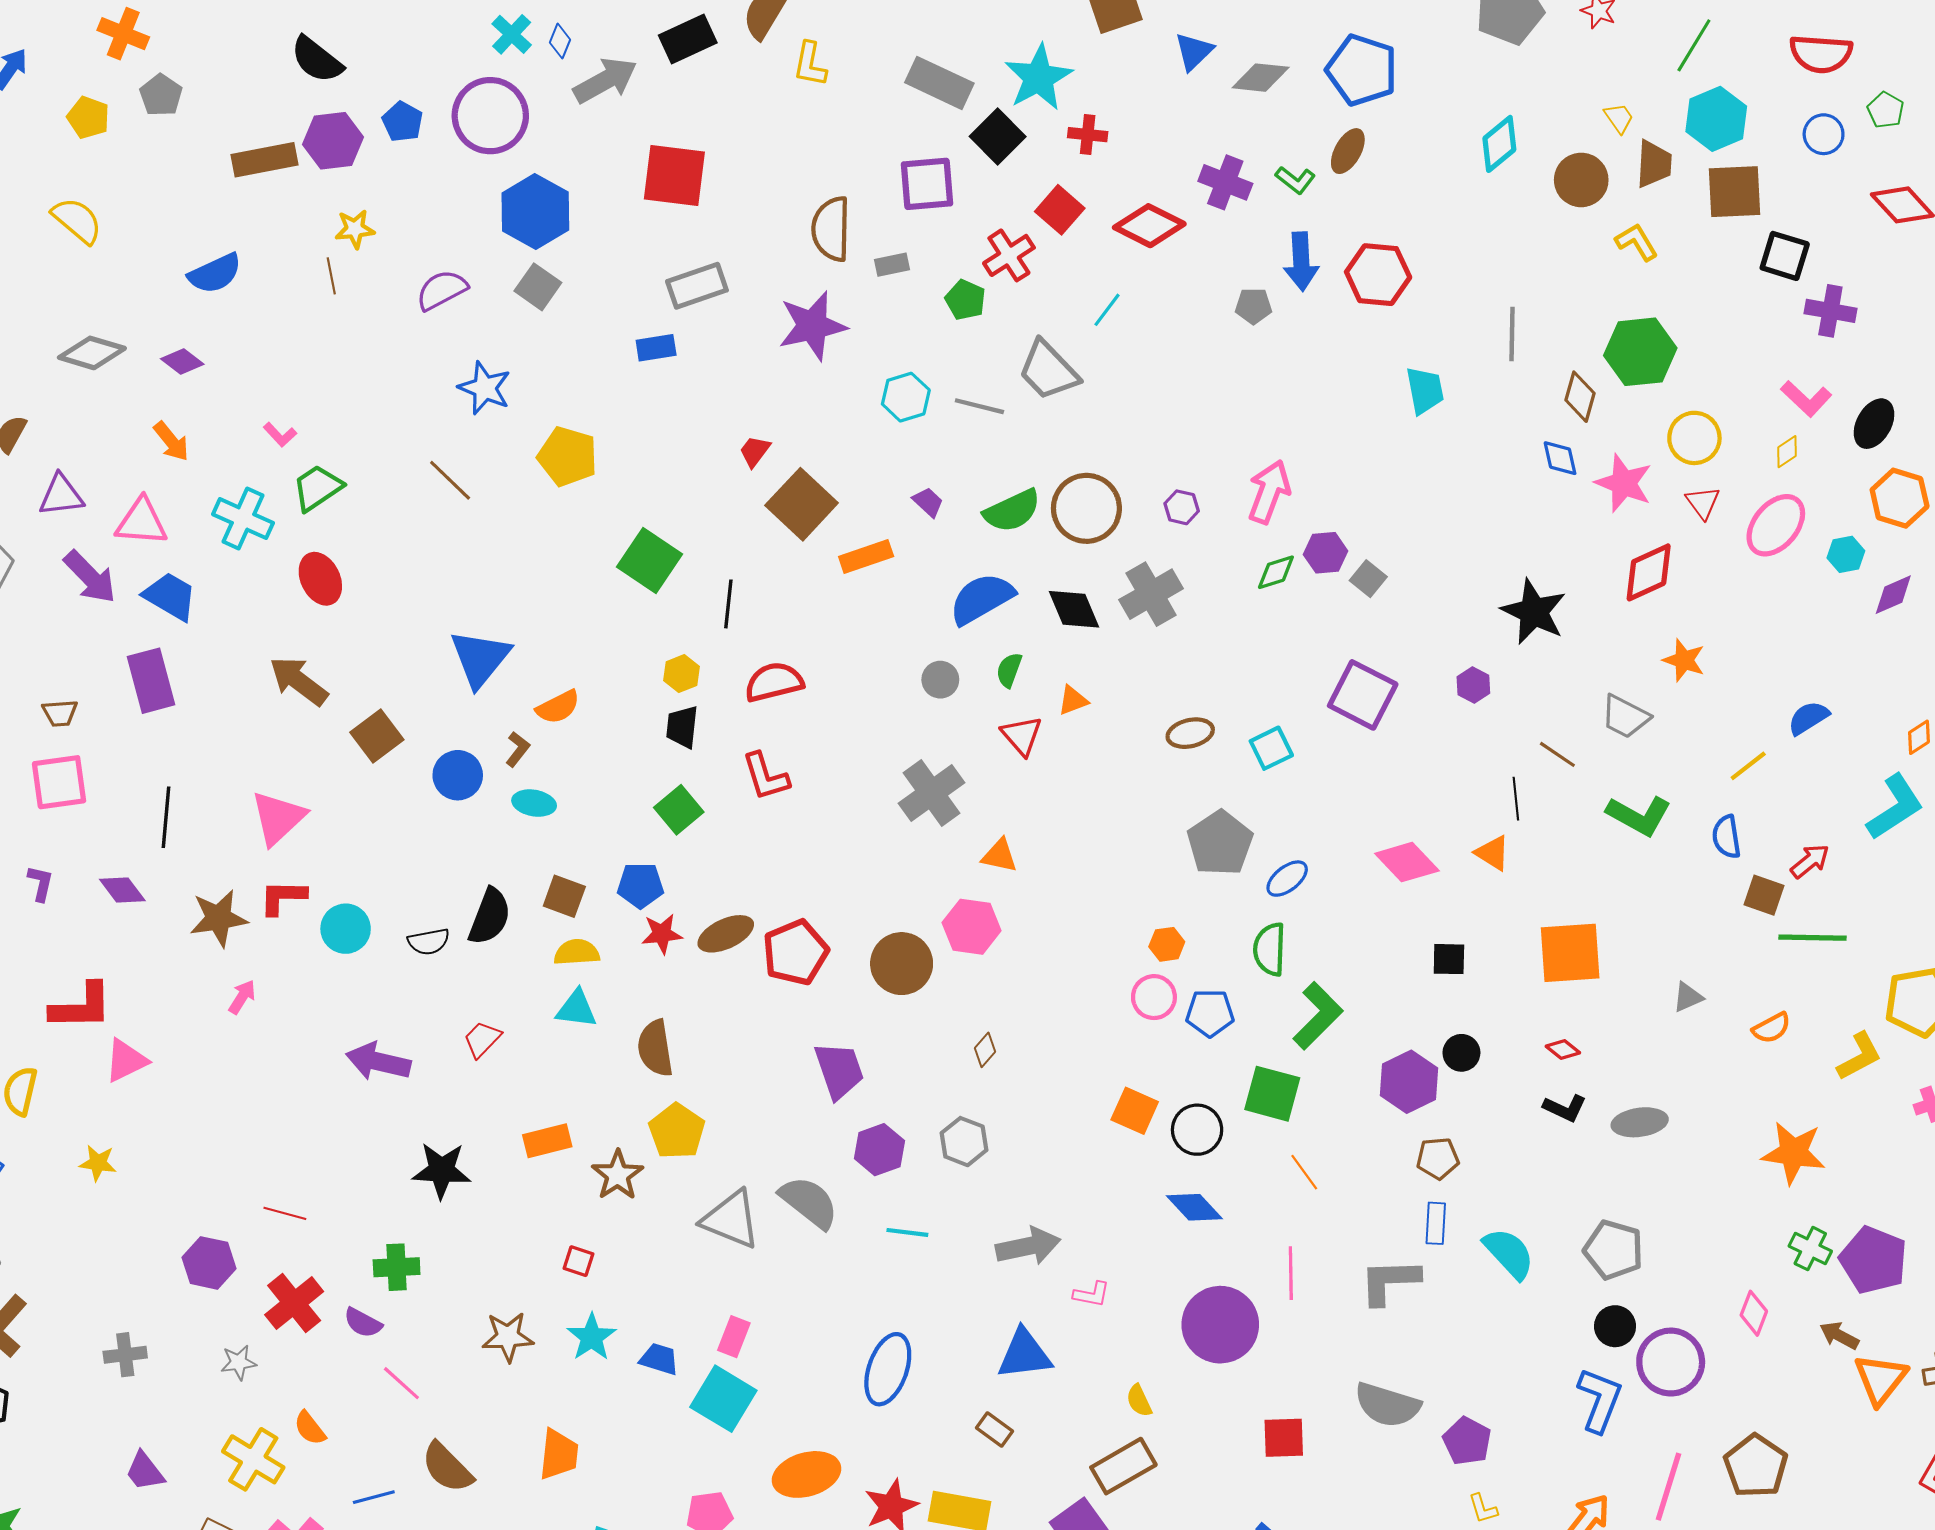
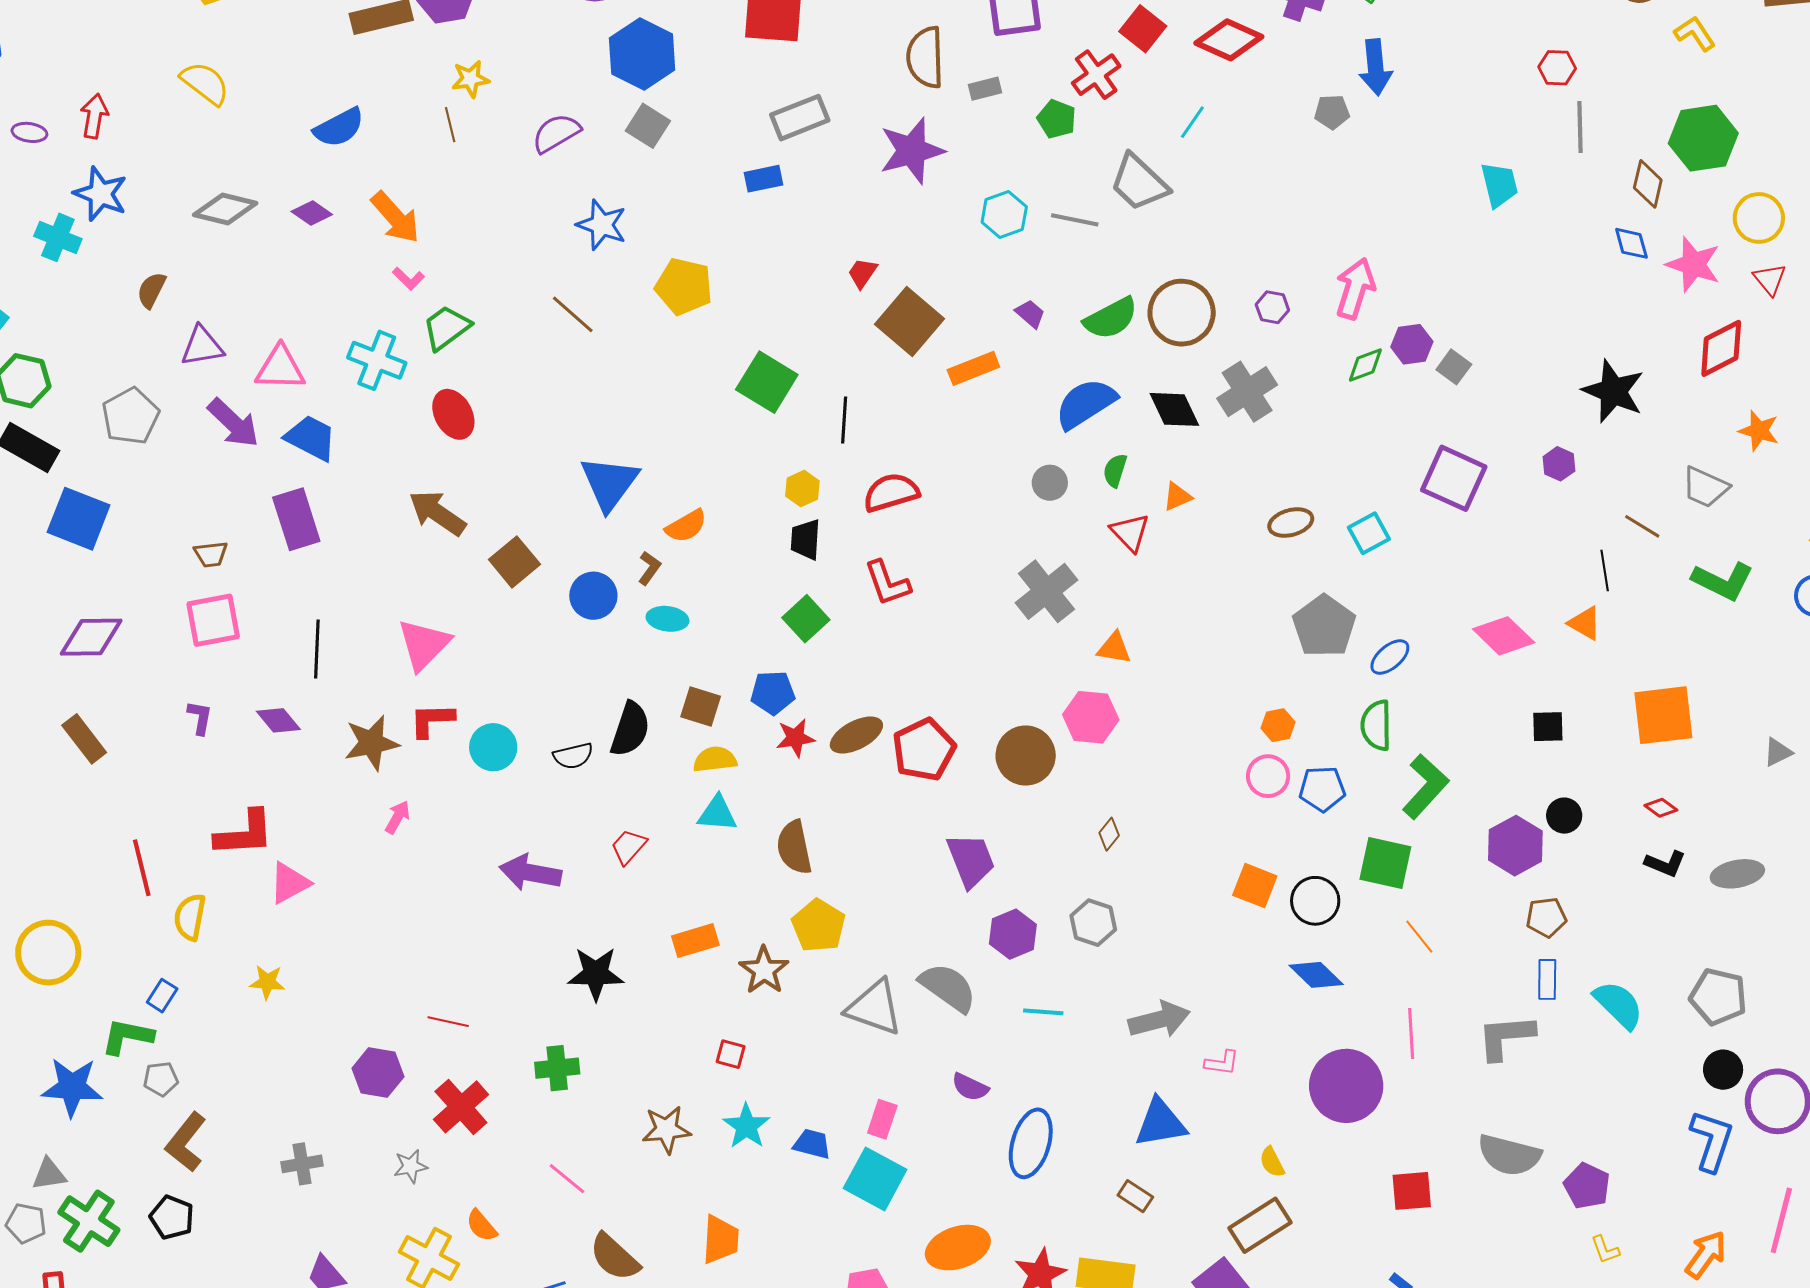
red hexagon: (1378, 275) -> (1557, 68), moved, size x0.6
orange arrow: (171, 441) -> (395, 217), moved, size x1.4
purple semicircle: (363, 1323) -> (970, 1087), moved

